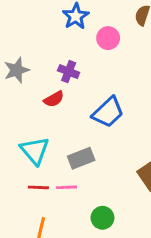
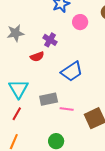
red line: (38, 187) -> (17, 114), turned -72
pink line: (67, 187) -> (67, 109), moved

